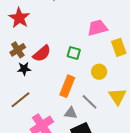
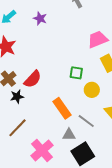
pink trapezoid: (97, 28) -> (98, 39), moved
green square: (74, 53) -> (76, 73), moved
orange rectangle: (67, 86) -> (62, 108), turned -50

